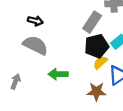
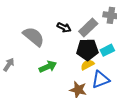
black arrow: (35, 21) -> (64, 27), moved
green arrow: (58, 74) -> (48, 67), turned 144

